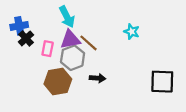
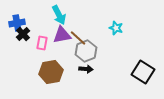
gray hexagon: (73, 58) -> (86, 51), moved
black square: (162, 82) -> (143, 72), turned 30

